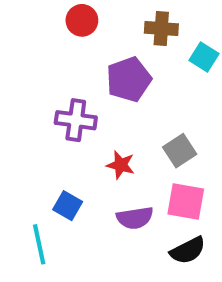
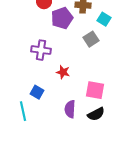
purple pentagon: (129, 79) -> (62, 18), moved
gray square: (180, 151) -> (91, 39), moved
purple semicircle: (135, 218) -> (70, 109), moved, turned 102

